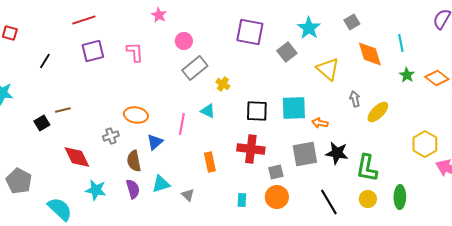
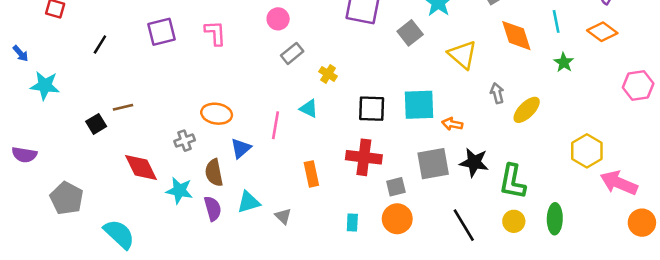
gray rectangle: (195, 68) -> (292, 53), size x0.7
orange diamond: (437, 78) -> (602, 32), moved
cyan star: (96, 190) -> (179, 191), moved

